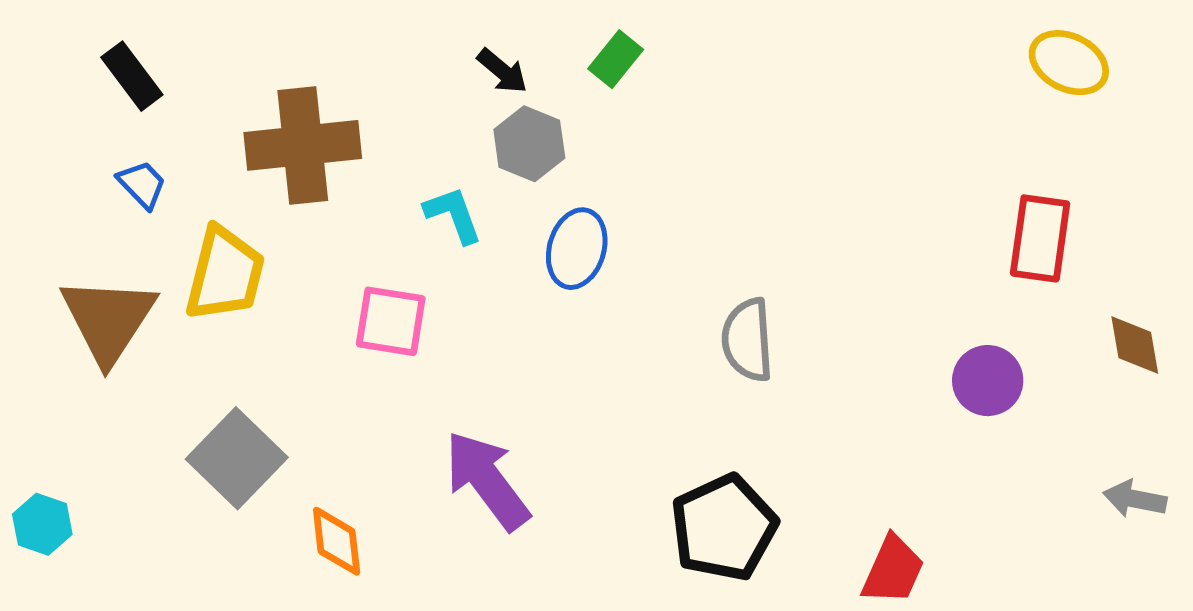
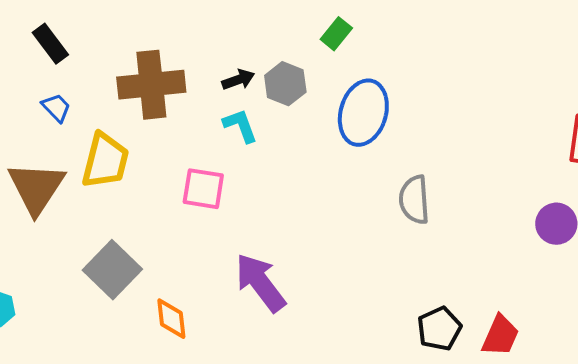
black arrow: (502, 71) -> (238, 80), moved, turned -60
blue ellipse: (577, 249) -> (363, 113), moved, size x1.4
black pentagon: (724, 528) -> (439, 329), moved, size x0.7

